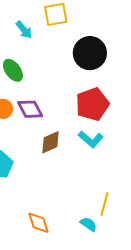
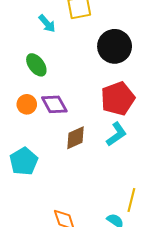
cyan L-shape: (91, 139) -> (116, 134), turned -75

